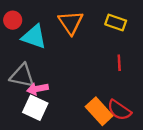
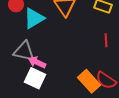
cyan triangle: (34, 37) -> (34, 18), turned -50
pink arrow: (38, 89) -> (37, 62), turned 36

